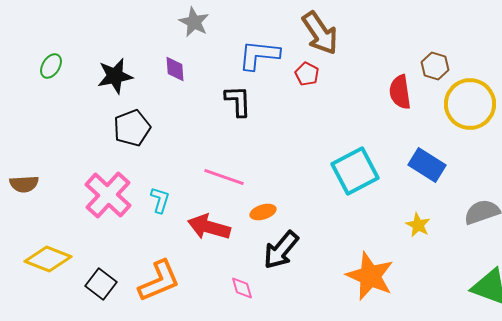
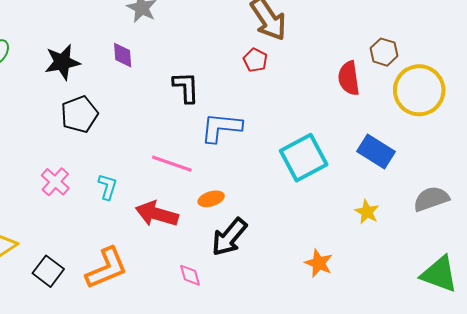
blue L-shape: (259, 55) -> (221, 127), moved
pink cross: (108, 195) -> (55, 182), size x0.6
orange star: (370, 276) -> (319, 263), size x0.6

